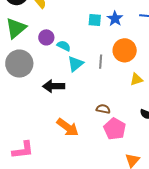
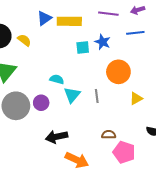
purple circle: (46, 37) -> (41, 103), moved
gray line: (101, 62) -> (97, 96), moved
black arrow: (54, 86) -> (57, 137), moved

